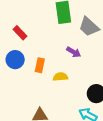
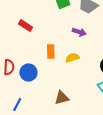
blue circle: (15, 60) -> (28, 72), moved

